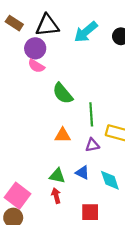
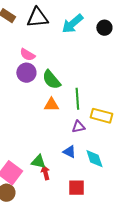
purple circle: (35, 48) -> (26, 73), moved
orange triangle: (63, 135) -> (51, 105), moved
green triangle: (57, 176) -> (38, 162), moved

